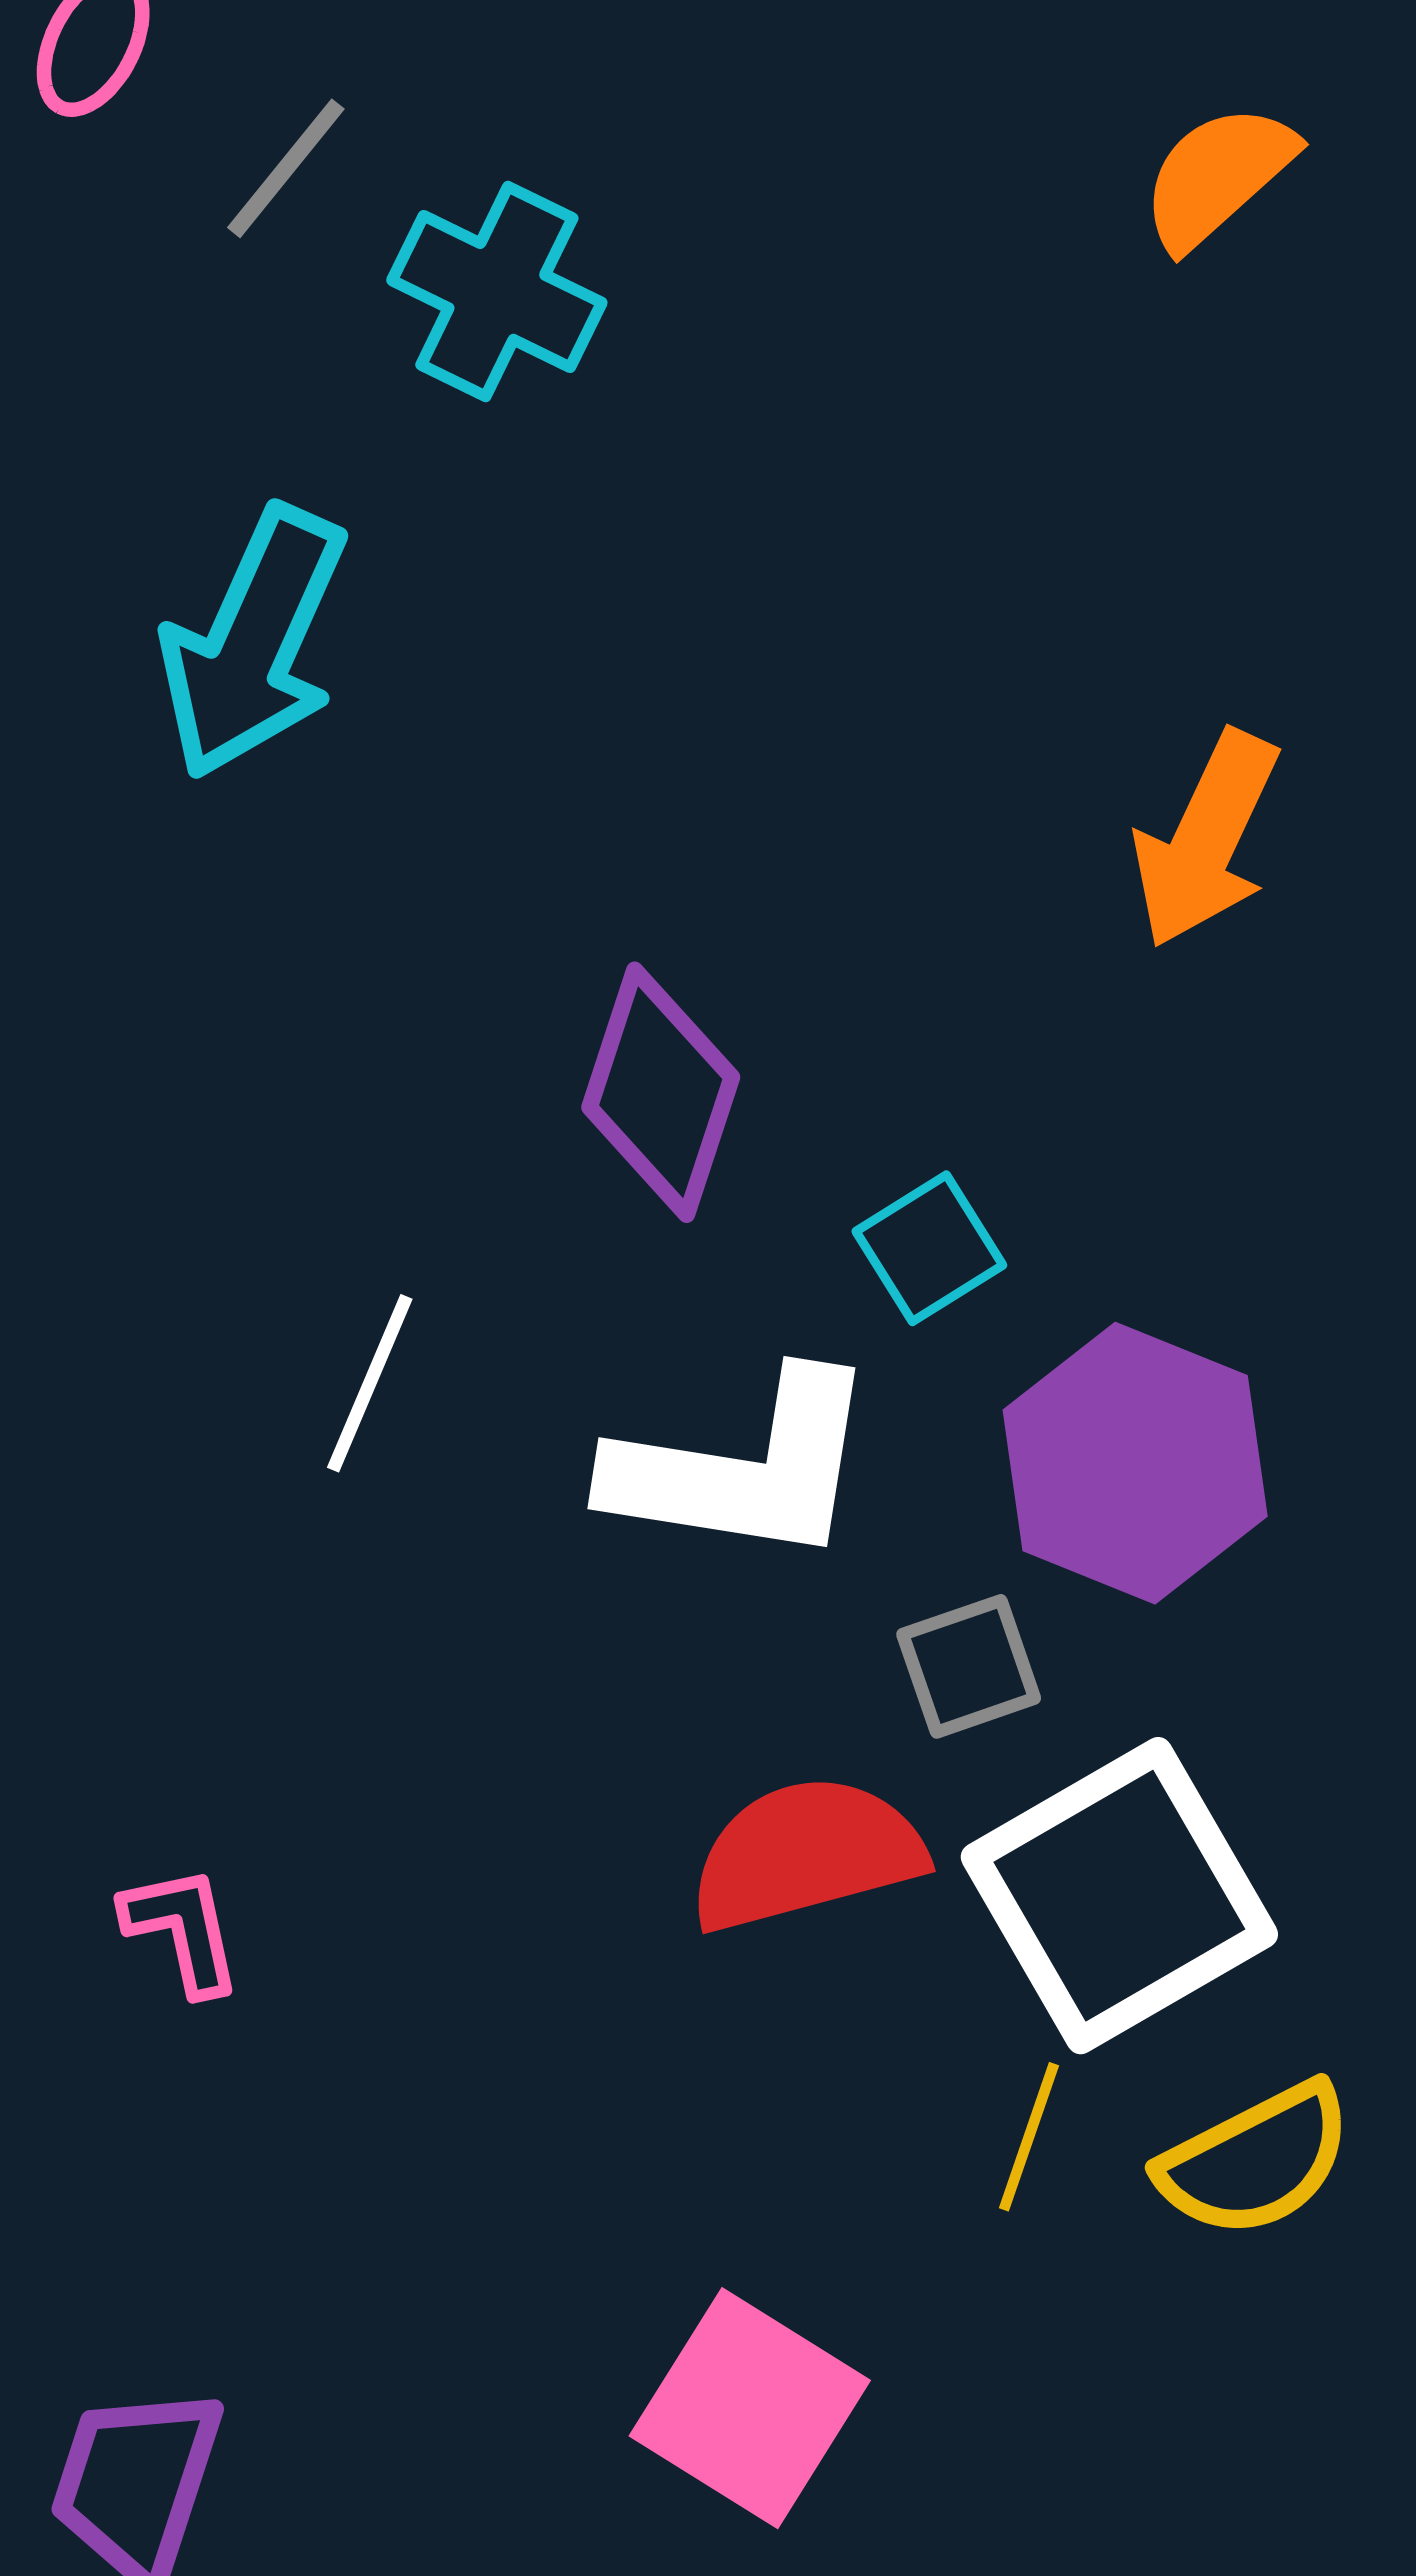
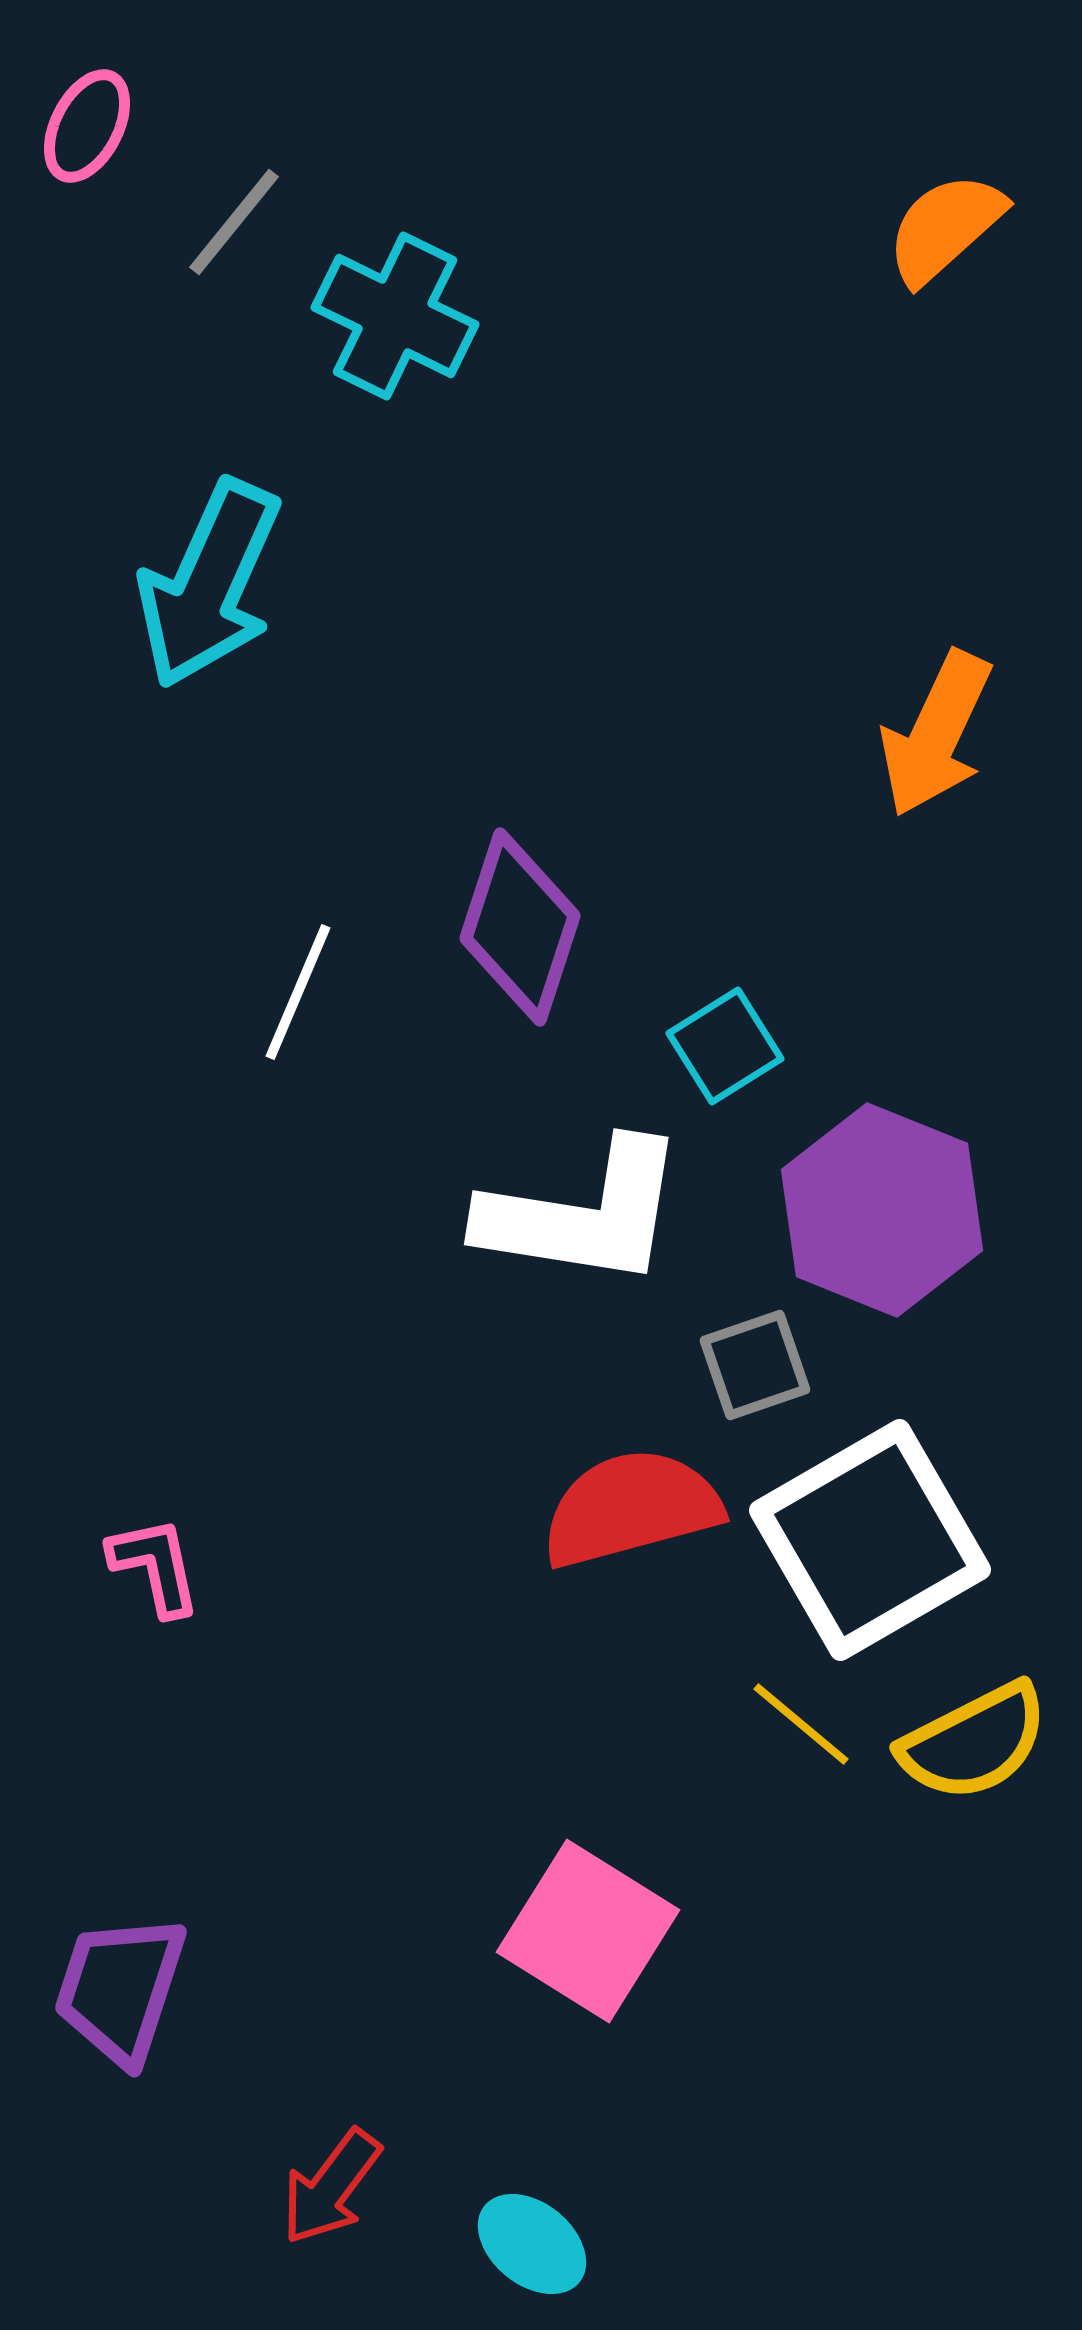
white line: (370, 1383) -> (298, 992), moved
yellow line: (1029, 2137) -> (801, 1724), turned -69

